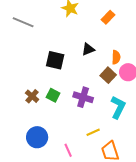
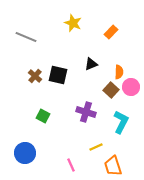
green square: (53, 95) -> (43, 116), moved
brown cross: (32, 96) -> (35, 76), moved
blue circle: (37, 137) -> (25, 153), moved

